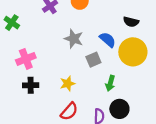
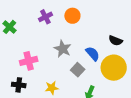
pink cross: (26, 59) -> (29, 61), moved
gray square: (93, 60) -> (78, 70), turned -32

